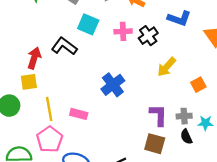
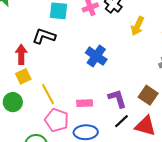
pink rectangle: (79, 114) -> (85, 103), moved
purple L-shape: (158, 115) -> (117, 99), moved
brown square: (155, 144) -> (148, 95), turned 36

